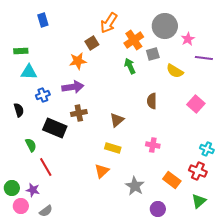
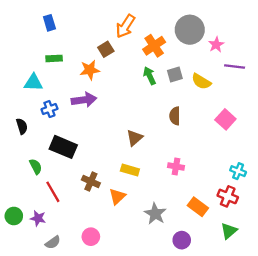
green rectangle: (21, 51) -> (54, 58), moved
gray square: (153, 54) -> (175, 75), moved
brown cross: (79, 113) -> (91, 181), moved, turned 35
pink circle: (21, 206) -> (91, 237), moved

